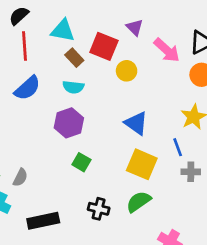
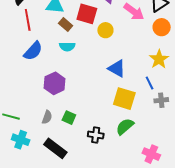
purple hexagon: (69, 123) -> (55, 83), moved
green square: (81, 162) -> (69, 118), moved
gray semicircle: (20, 177) -> (47, 117), moved
black rectangle: (43, 221) -> (55, 148), turned 55

